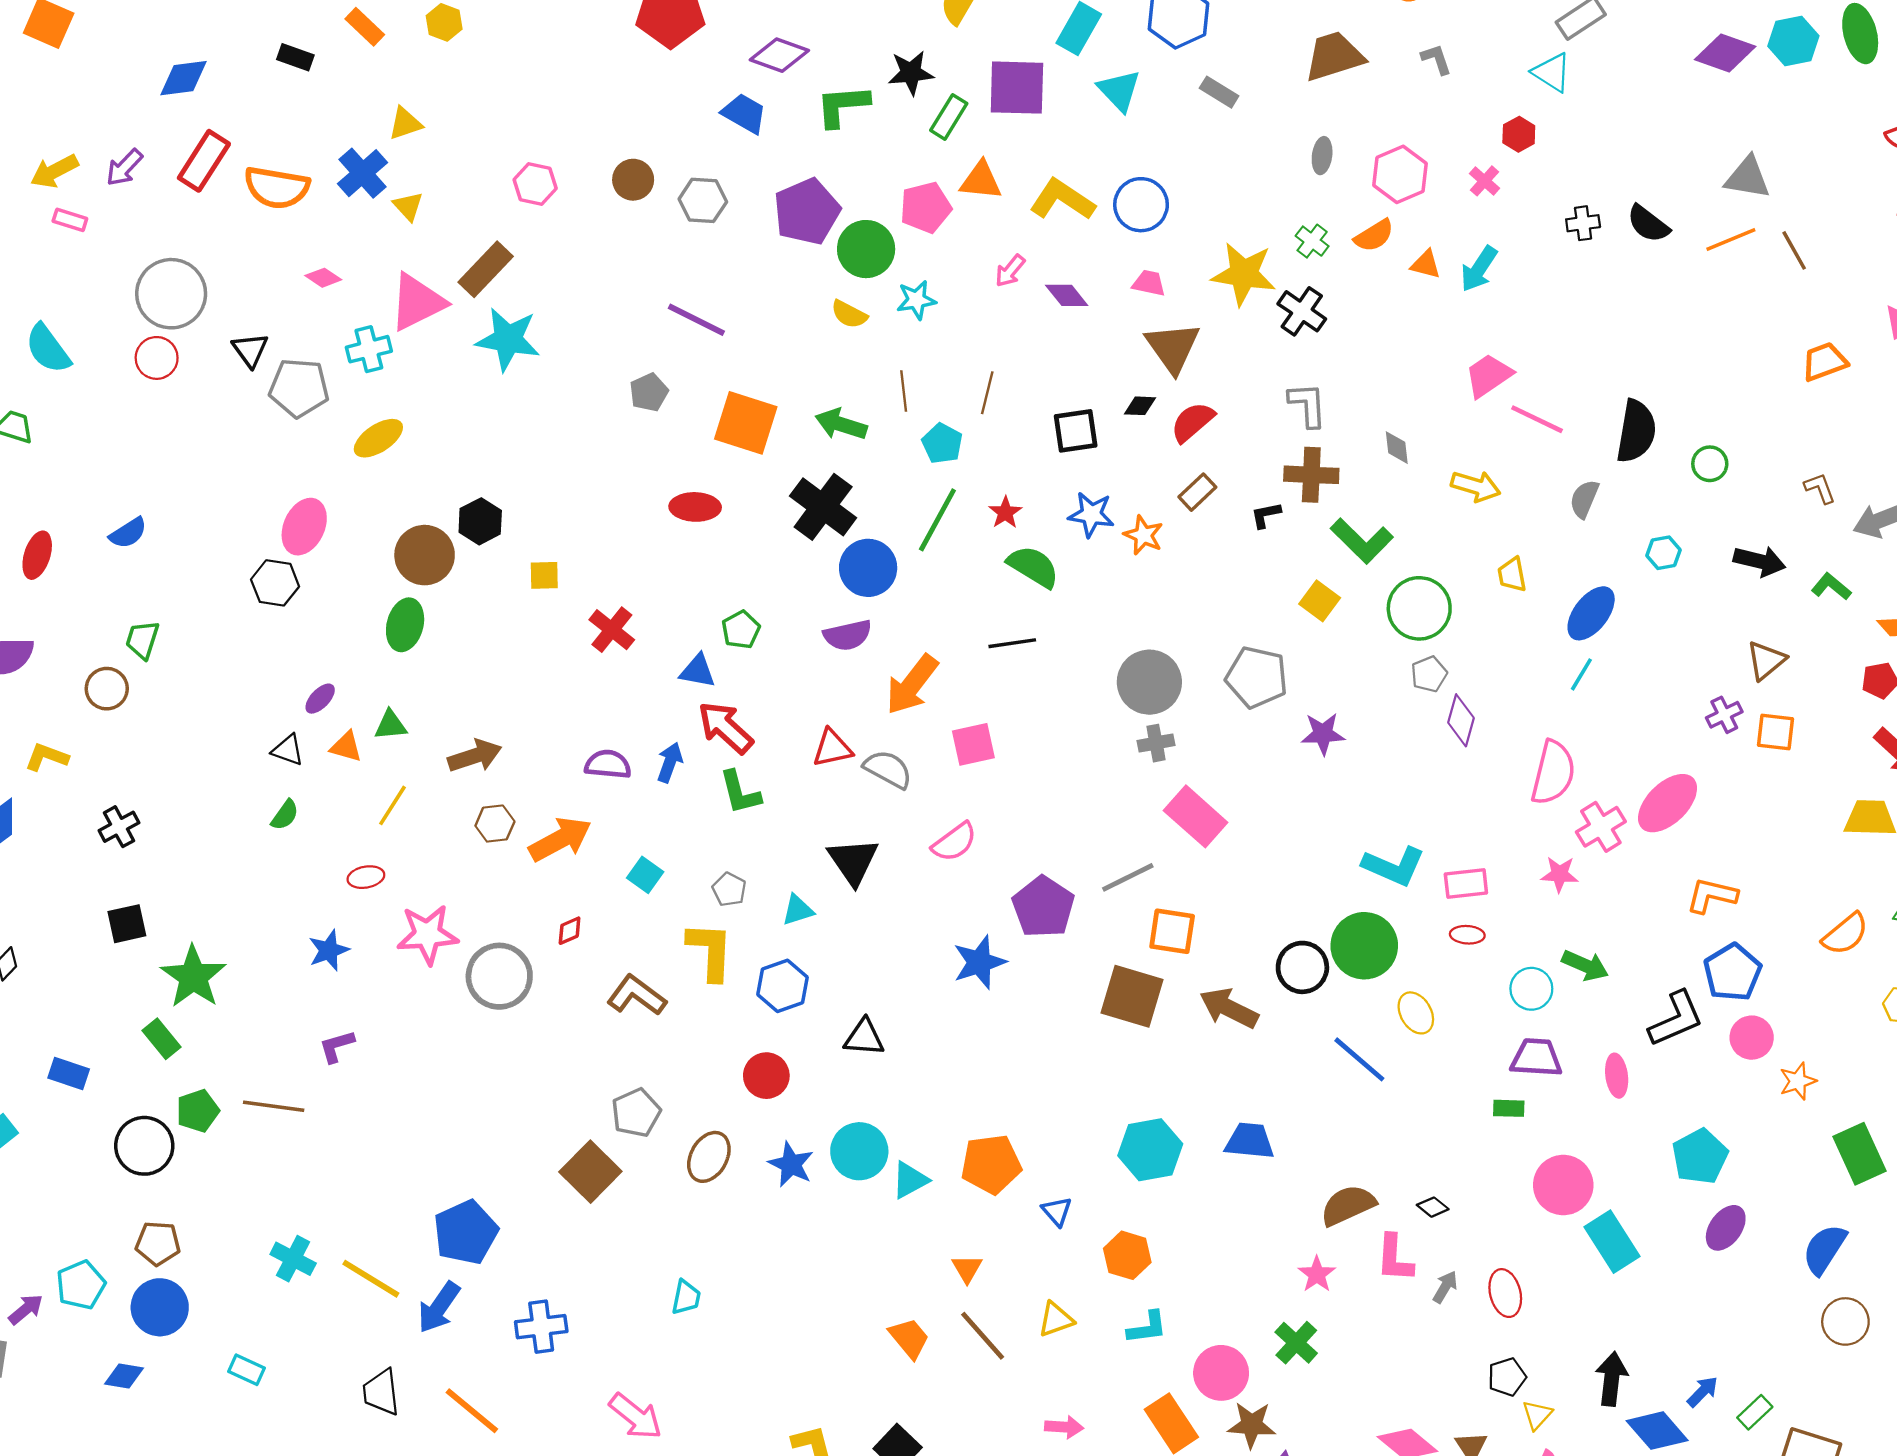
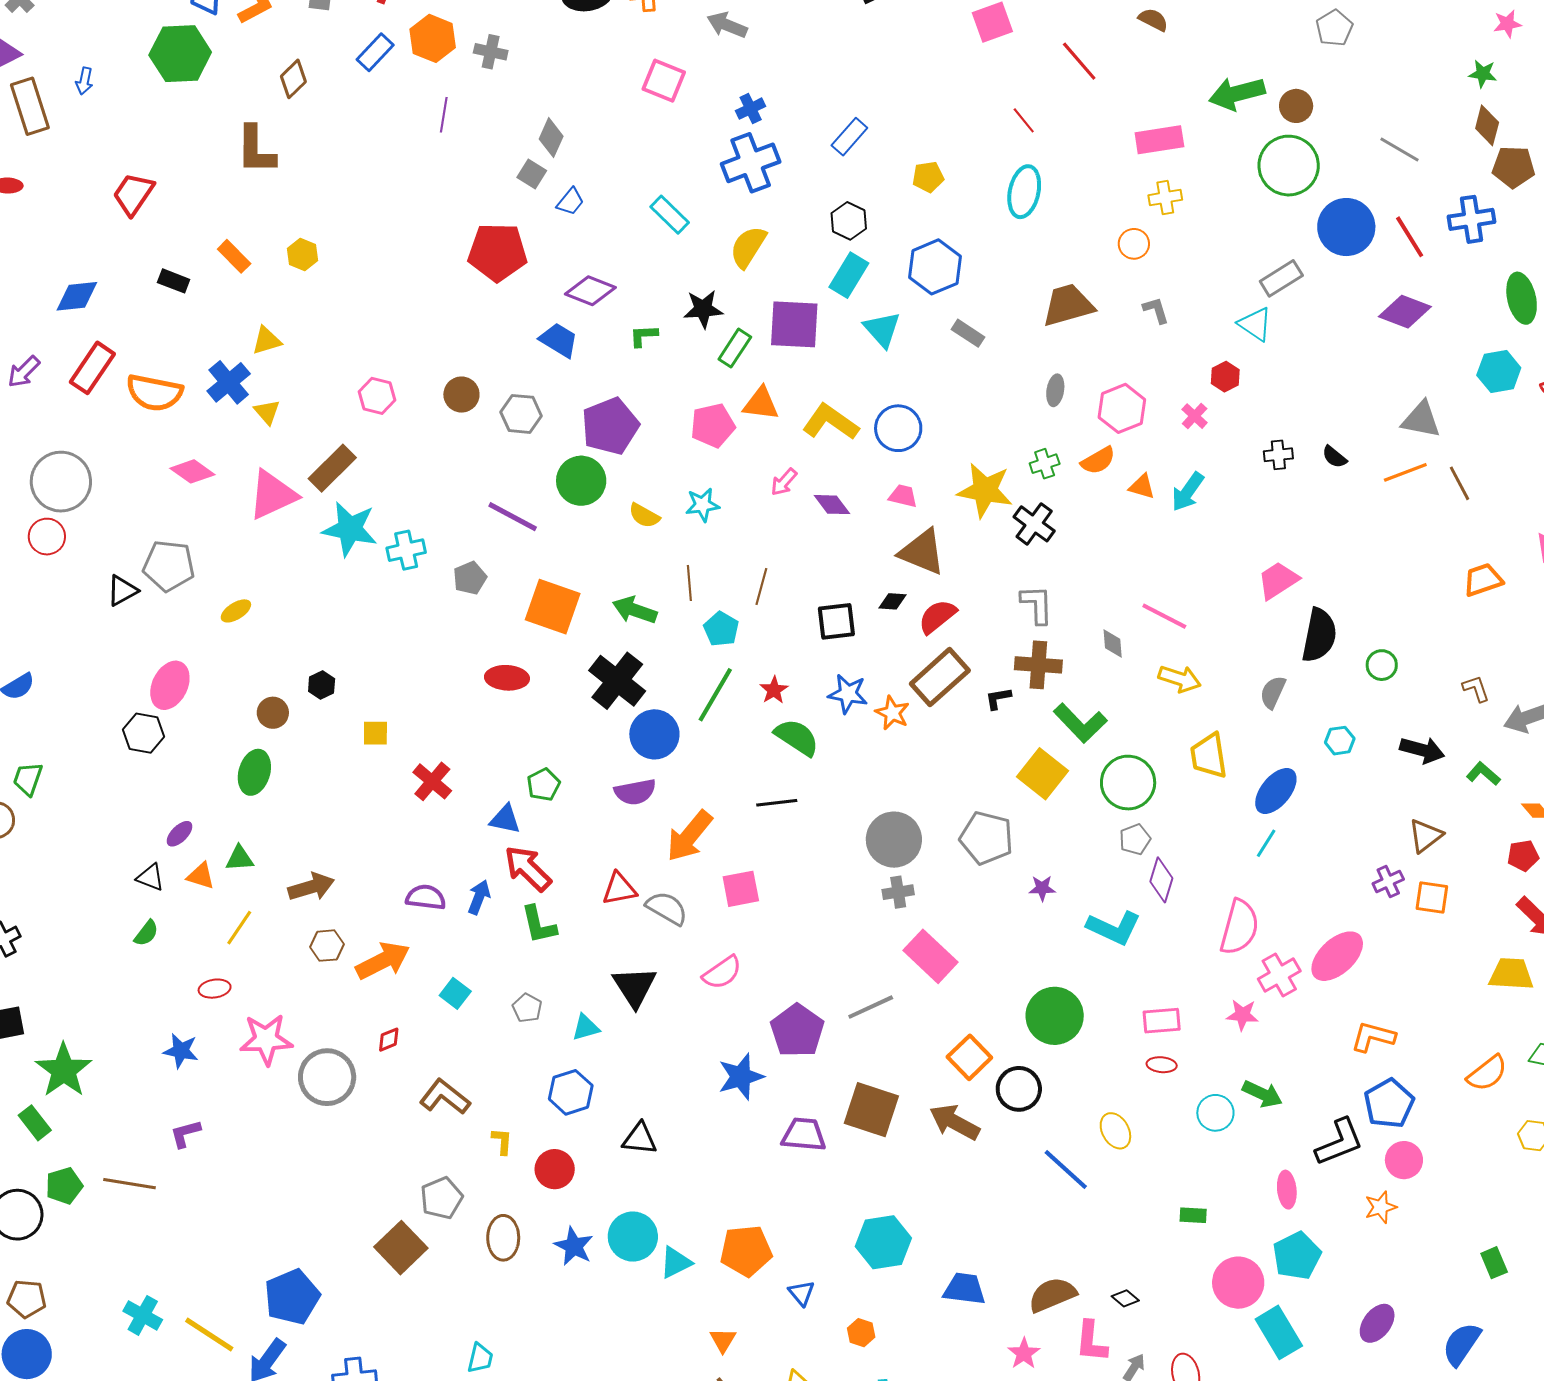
cyan hexagon: (1793, 41) -> (1499, 371), moved
green L-shape: (842, 106) -> (644, 336), size x0.6
black semicircle: (1648, 224) -> (1334, 457), size x0.7
green cross: (1312, 241) -> (1045, 464), turned 32
green circle: (866, 249) -> (581, 481), moved
pink diamond: (323, 278) -> (192, 471), size x1.4
brown triangle: (1173, 347) -> (922, 552), turned -34
cyan cross: (369, 349) -> (406, 550), moved
black triangle: (250, 350) -> (122, 591), moved, turned 36
pink trapezoid: (1489, 375) -> (1278, 580), moved
pink line: (1537, 419) -> (1164, 616), moved
yellow ellipse: (378, 438) -> (236, 611), size x0.7
brown rectangle: (1197, 492) -> (940, 677), size x1.8
black hexagon: (480, 521) -> (322, 685), size x0.7
brown circle: (425, 555) -> (273, 713), size x0.6
yellow trapezoid: (1512, 575) -> (1209, 756), size x1.5
yellow square: (1320, 601) -> (1042, 774), size x1.4
purple star: (1323, 734) -> (1042, 888), size x0.7
cyan L-shape: (1394, 866) -> (1114, 928), moved
orange square: (1172, 931) -> (969, 1057), moved, turned 36
green circle: (1364, 946) -> (1055, 1016), moved
blue star: (329, 950) -> (181, 1051), turned 30
yellow L-shape: (710, 951) -> (502, 1141), moved, size x0.5
purple trapezoid: (1536, 1058) -> (804, 1135), moved
orange star: (1798, 1081) -> (1381, 1207), moved
blue trapezoid: (1250, 1141) -> (964, 1289), moved
green rectangle: (1859, 1154) -> (1494, 1263), size x0.6
cyan pentagon: (1700, 1156) -> (1297, 1256), moved
brown ellipse: (709, 1157) -> (503, 1238), turned -30
orange hexagon: (1127, 1255) -> (861, 1333), size x0.7

